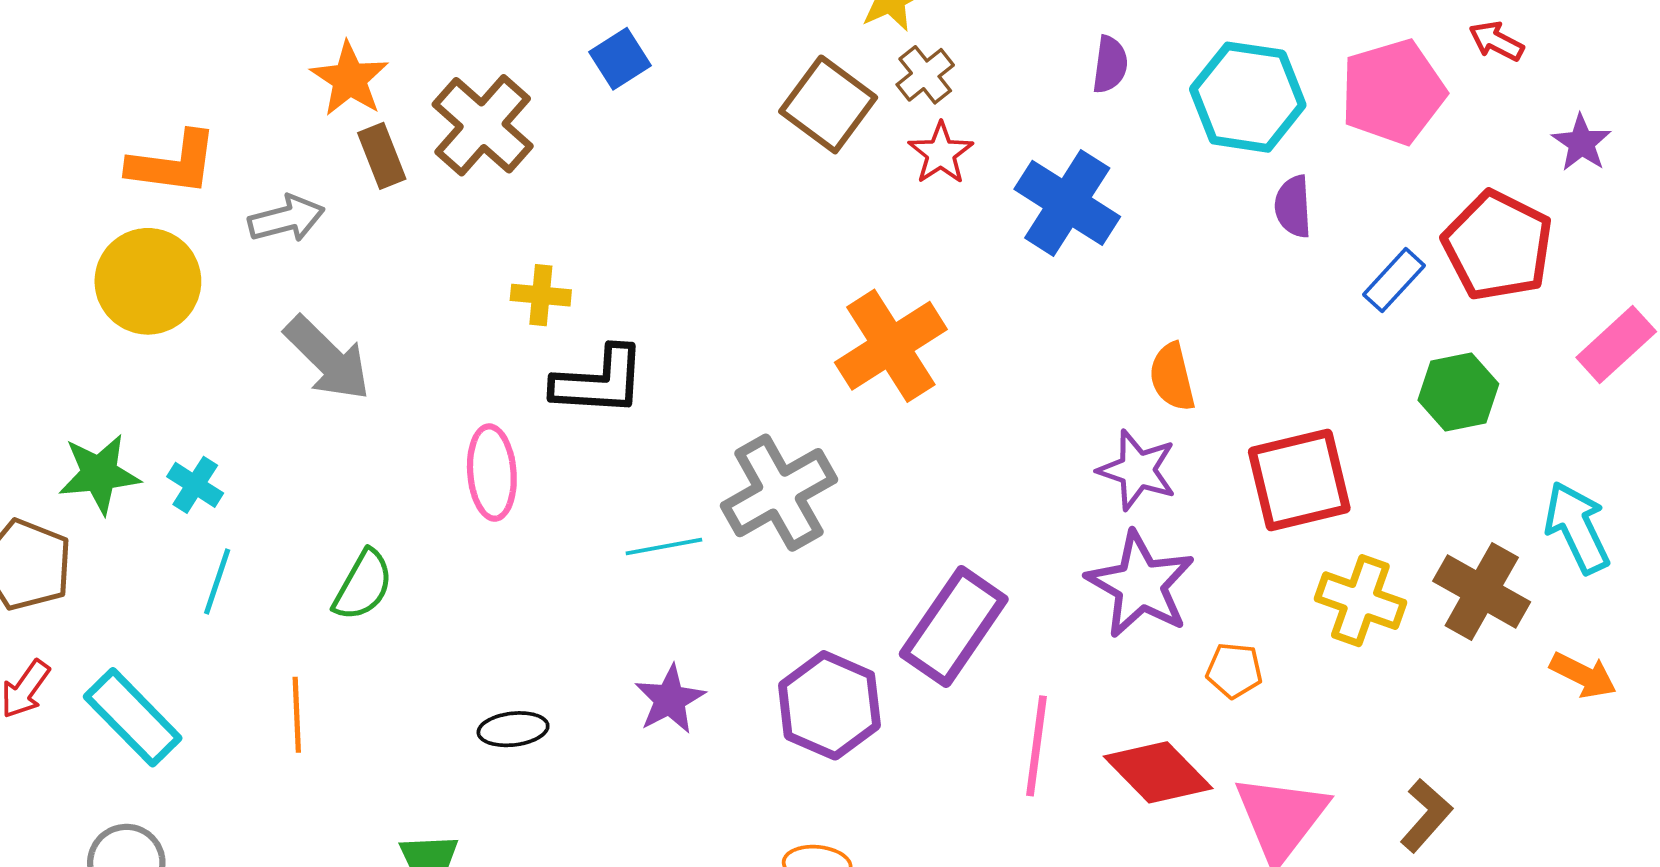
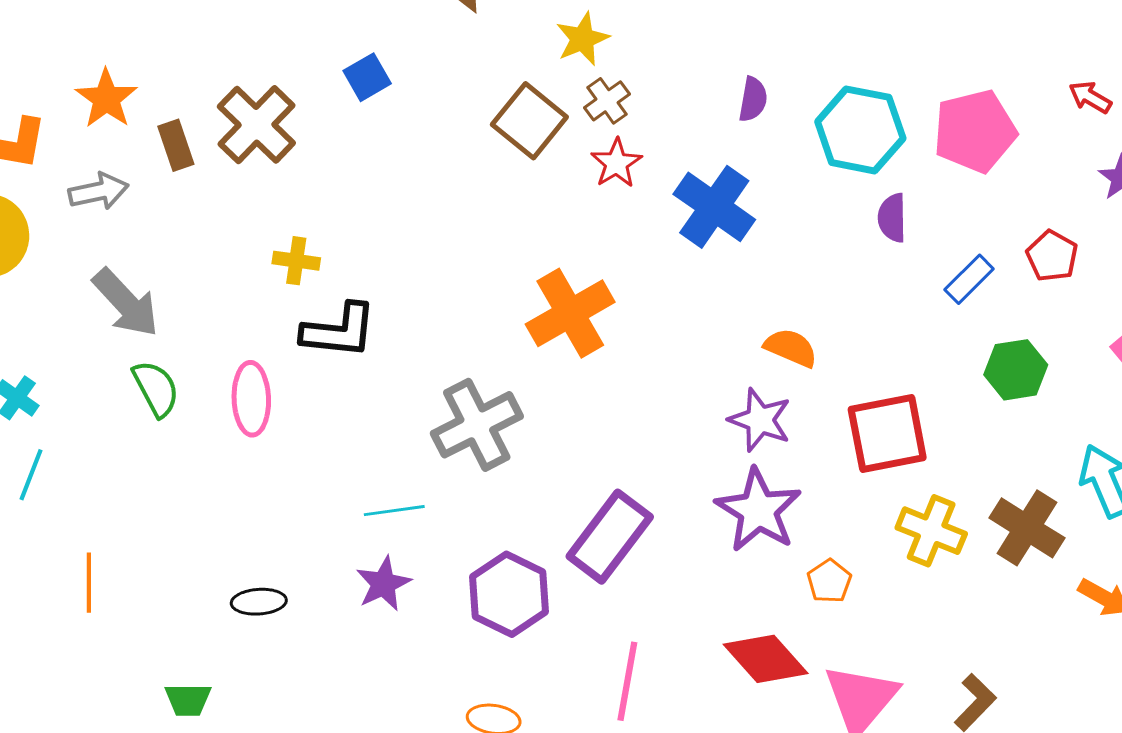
red arrow: (1496, 41) -> (1090, 97), moved
orange star: (350, 79) -> (106, 99), moved
red pentagon: (1498, 246) -> (1052, 256), size x0.6
orange semicircle: (1172, 377) -> (791, 348), turned 124
cyan line: (664, 547) -> (394, 511), moved
green semicircle: (363, 585) -> (156, 389), moved, turned -60
orange pentagon: (1234, 670) -> (829, 581), turned 30
pink line: (1037, 746) -> (627, 681), moved

